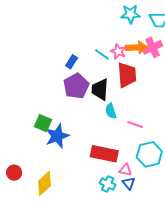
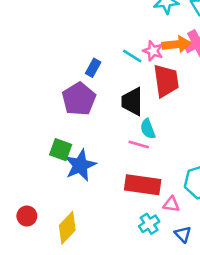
purple pentagon: (76, 86) -> (79, 99), moved
pink line: (135, 124) -> (139, 144), moved
blue triangle: (129, 183) -> (183, 234), moved
cyan cross: (108, 184) -> (149, 224), turned 35

